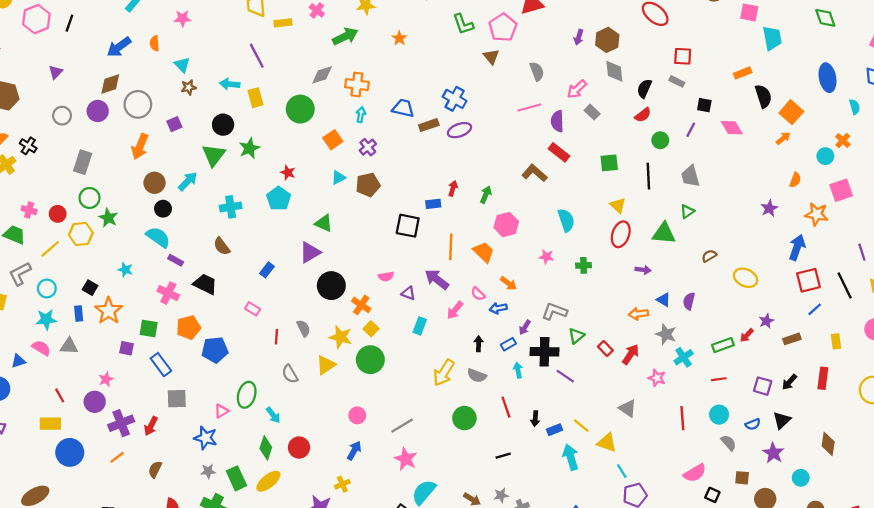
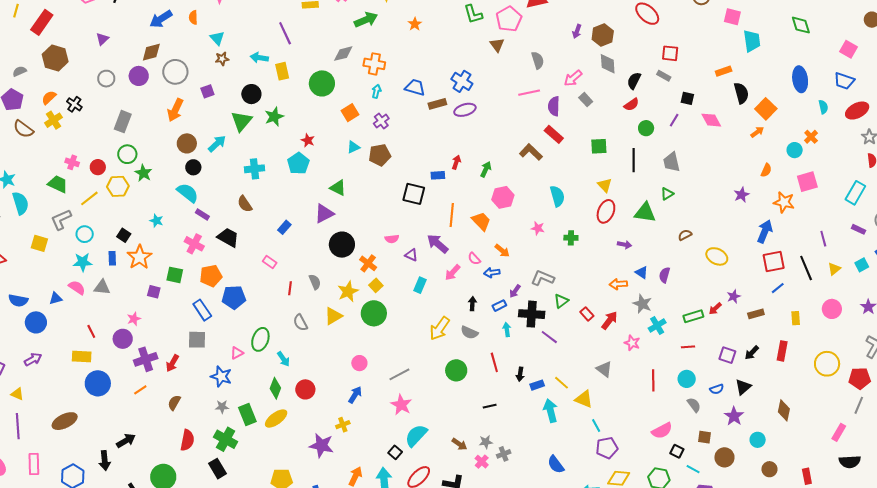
yellow star: (341, 337) -> (348, 291), turned 30
blue rectangle: (161, 365) -> (202, 310), moved

